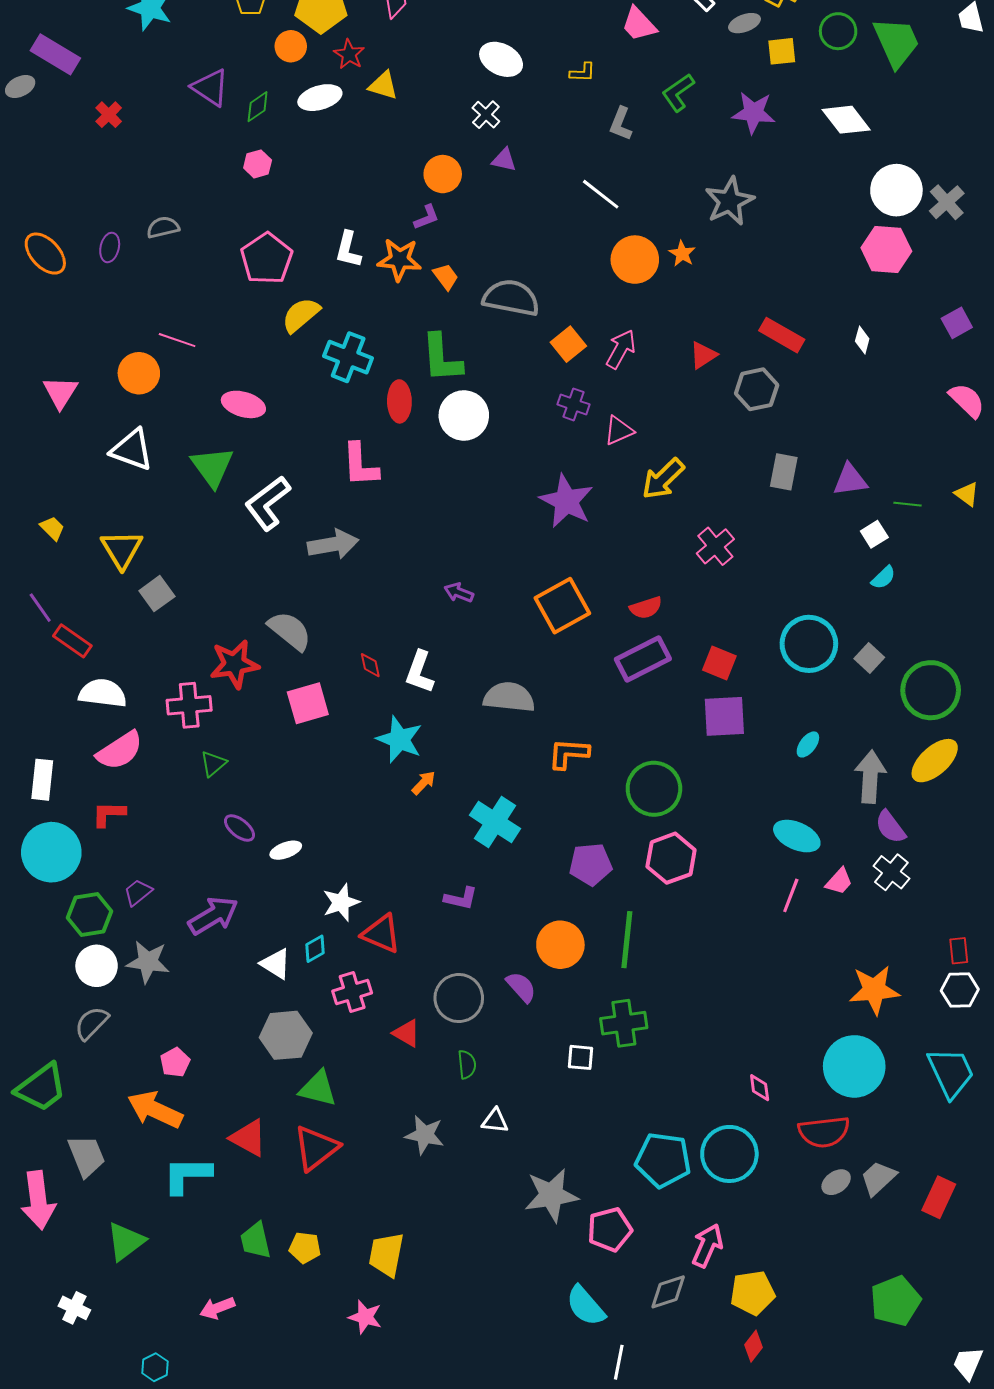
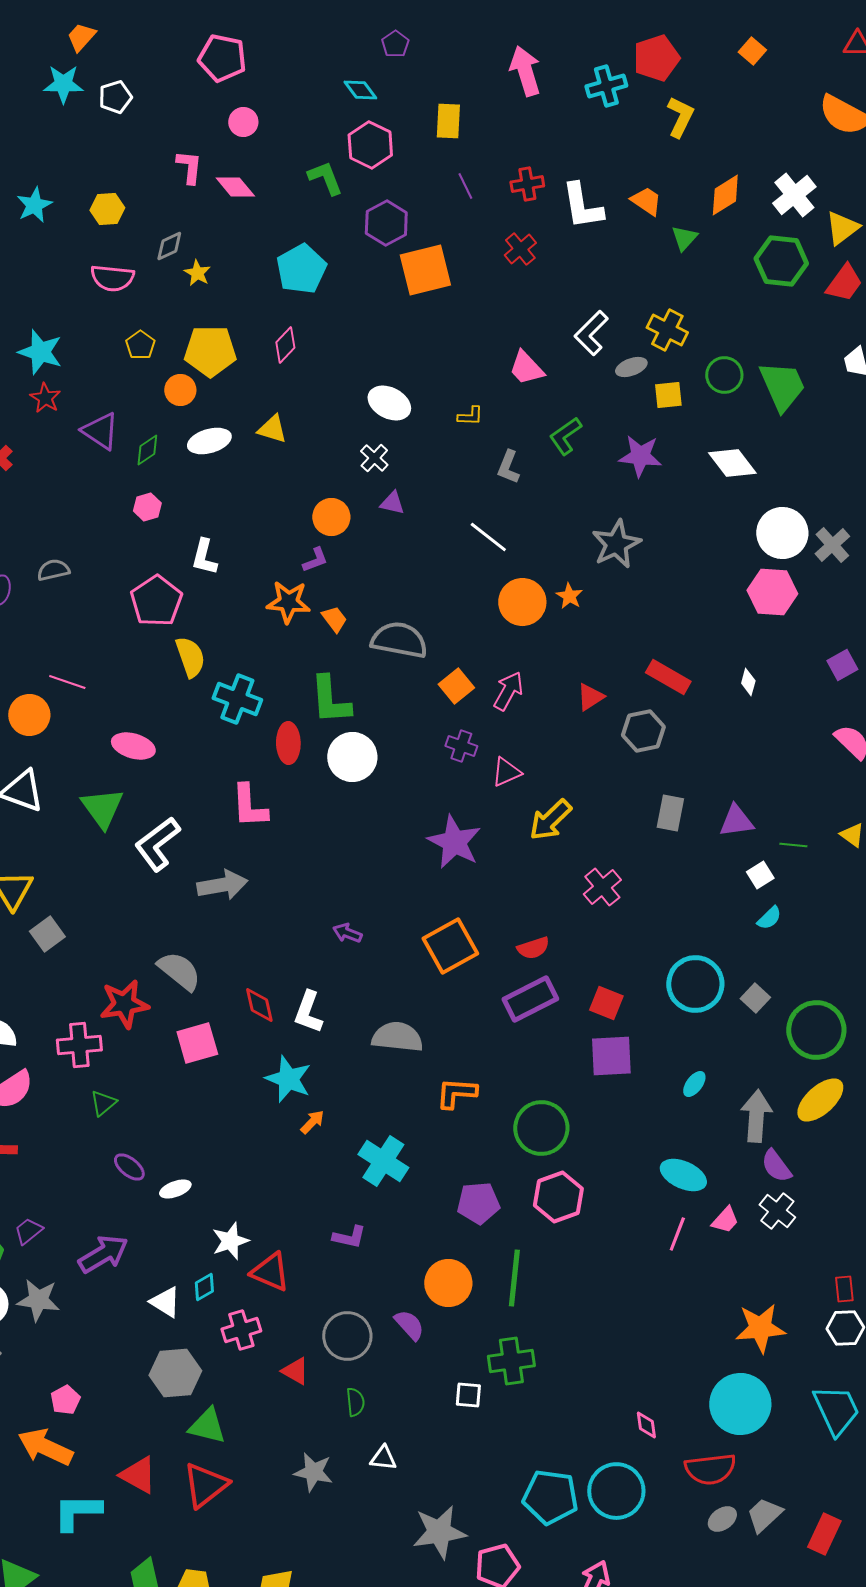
red star: (349, 54) -> (45, 398), moved
white L-shape: (348, 249) -> (204, 557), moved
yellow semicircle: (301, 315) -> (190, 657), turned 111
red diamond: (370, 665) -> (259, 1005), size x1.4

